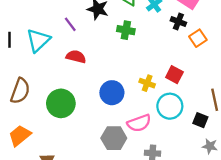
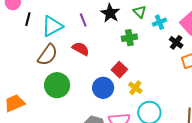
green cross: (126, 30) -> (129, 38), turned -35
red square: (174, 75) -> (119, 70), moved
brown semicircle: (20, 91) -> (48, 55), moved

